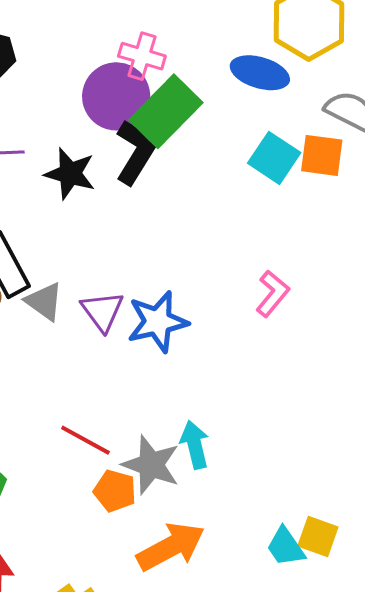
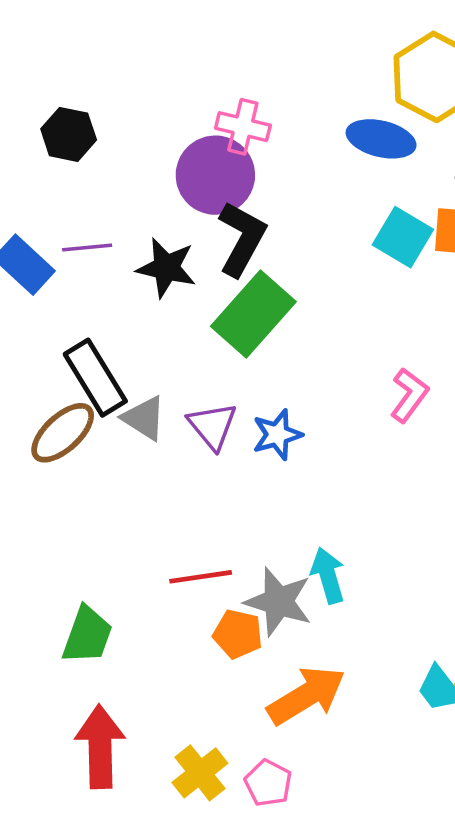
green rectangle: (166, 111) -> (253, 314), moved
blue star: (158, 322) -> (277, 435), size x0.7
red line: (85, 440) -> (201, 577), turned -34

